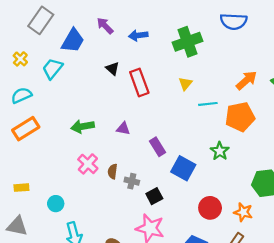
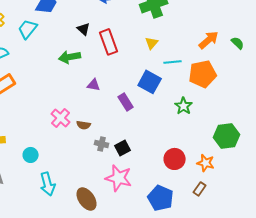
green arrow: (83, 126) -> (70, 57), moved
blue square: (183, 168) -> (150, 82), moved
brown semicircle: (113, 171) -> (84, 125), turned -88
gray cross: (132, 181) -> (102, 144), moved

